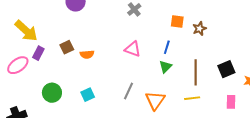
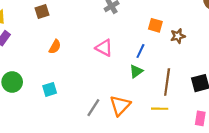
brown square: (67, 47) -> (42, 11), moved
orange semicircle: (87, 54) -> (55, 47), turned -64
gray line: (128, 91) -> (93, 108), moved

